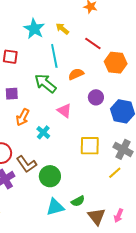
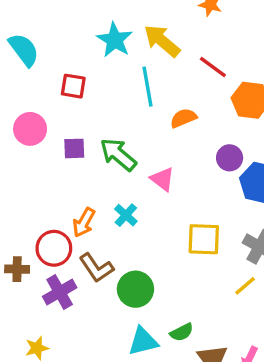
yellow arrow: (62, 29) -> (162, 41), size x1.6
green arrow: (45, 83) -> (118, 155), moved
purple circle: (96, 97) -> (230, 158), moved
orange arrow: (23, 117) -> (84, 223), moved

